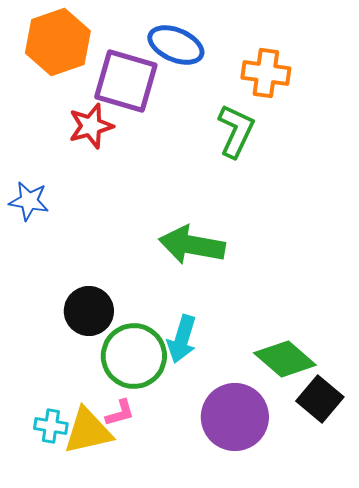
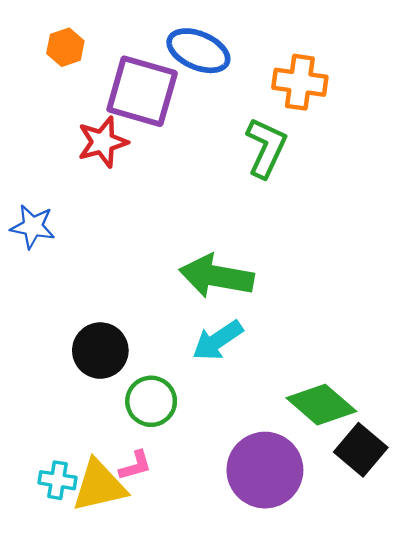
orange hexagon: (58, 42) -> (65, 47), size x0.5
cyan arrow: (182, 339) -> (218, 340), moved, turned 39
green circle: (134, 356) -> (151, 401), size x0.7

